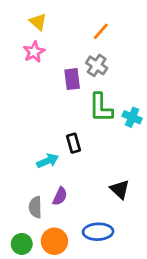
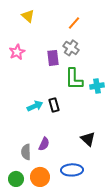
pink star: (34, 52) -> (17, 52), moved
cyan cross: (132, 117) -> (97, 86), turned -32
cyan arrow: (48, 161) -> (35, 106), moved

